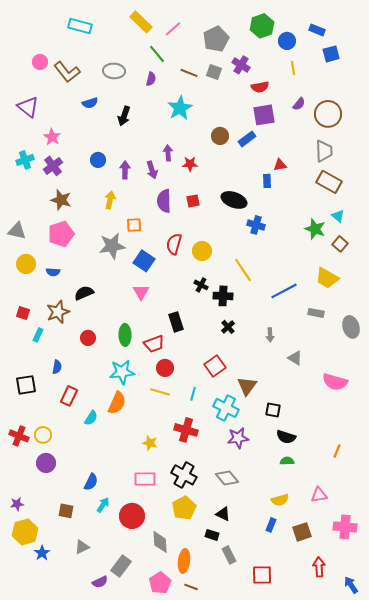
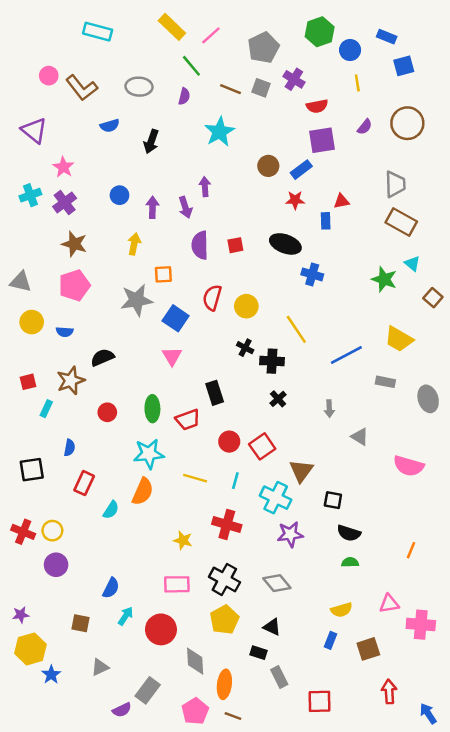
brown circle: (328, 114) -> (407, 123), moved
red star: (190, 164) -> (295, 200), moved
brown square: (340, 244) -> (433, 298), moved
red square: (23, 313) -> (28, 382), turned -32
red circle: (165, 368) -> (229, 442), moved
pink cross: (345, 527) -> (421, 625), moved

